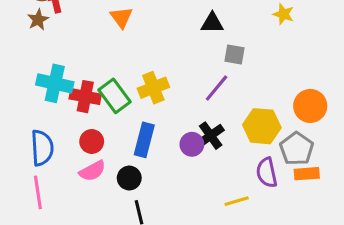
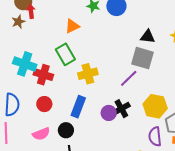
orange triangle: (121, 17) -> (72, 26), turned 35
black triangle: (212, 23) -> (148, 37), moved
gray square: (235, 54) -> (143, 58), size x1.6
green rectangle: (115, 96) -> (65, 54), moved
pink semicircle: (92, 171) -> (41, 134), moved

